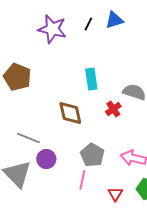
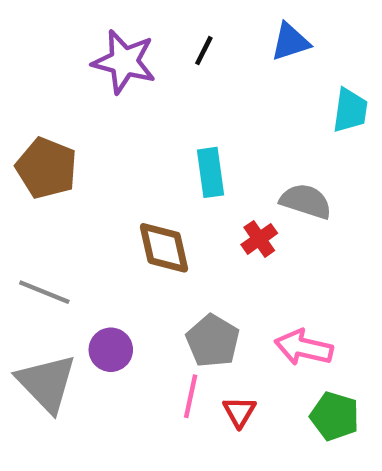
blue triangle: (114, 20) -> (290, 42), moved
gray line: (28, 138) -> (44, 292), moved
red triangle: (115, 194) -> (239, 412), moved

